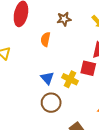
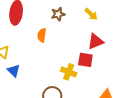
blue triangle: (47, 78) -> (14, 71), moved

